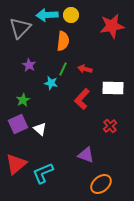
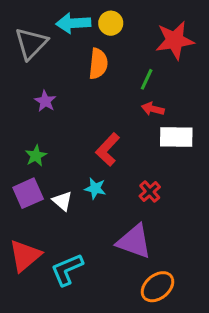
green line: (63, 69) -> (147, 79), moved
red arrow: (85, 69) -> (153, 109), moved
cyan star: (51, 83) -> (95, 188), moved
red L-shape: (82, 99) -> (108, 149), moved
red cross: (110, 126) -> (150, 192), moved
purple triangle: (86, 155) -> (134, 241), size x1.4

